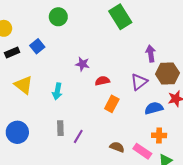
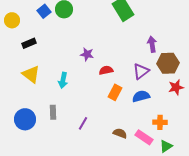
blue square: (37, 46) -> (44, 11), moved
black rectangle: (12, 52) -> (29, 43), moved
blue semicircle: (154, 108) -> (141, 96), moved
gray rectangle: (60, 128) -> (53, 112), moved

